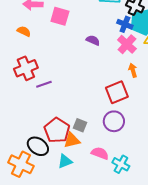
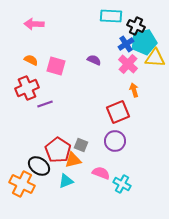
pink square: (60, 16) -> (56, 66), moved
blue cross: (125, 24) -> (126, 44), turned 35
orange semicircle: (24, 31) -> (31, 60), moved

